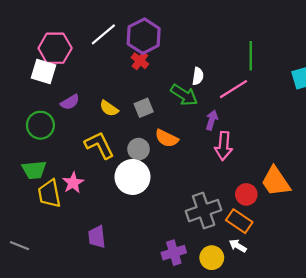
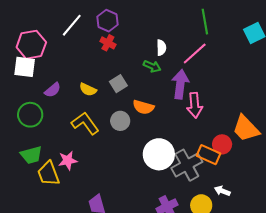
purple hexagon: (144, 36) -> (108, 21), size x0.7
green arrow: (184, 95) -> (152, 66), size x0.7
purple arrow: (212, 120) -> (180, 84), size x1.6
white circle: (132, 177) -> (159, 154), moved
pink star: (73, 183) -> (68, 160), turned 30
orange rectangle: (239, 221) -> (208, 155), moved

